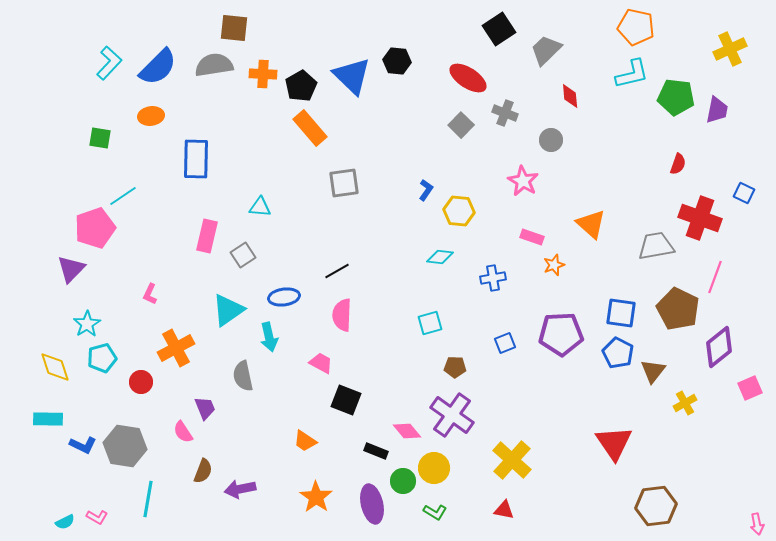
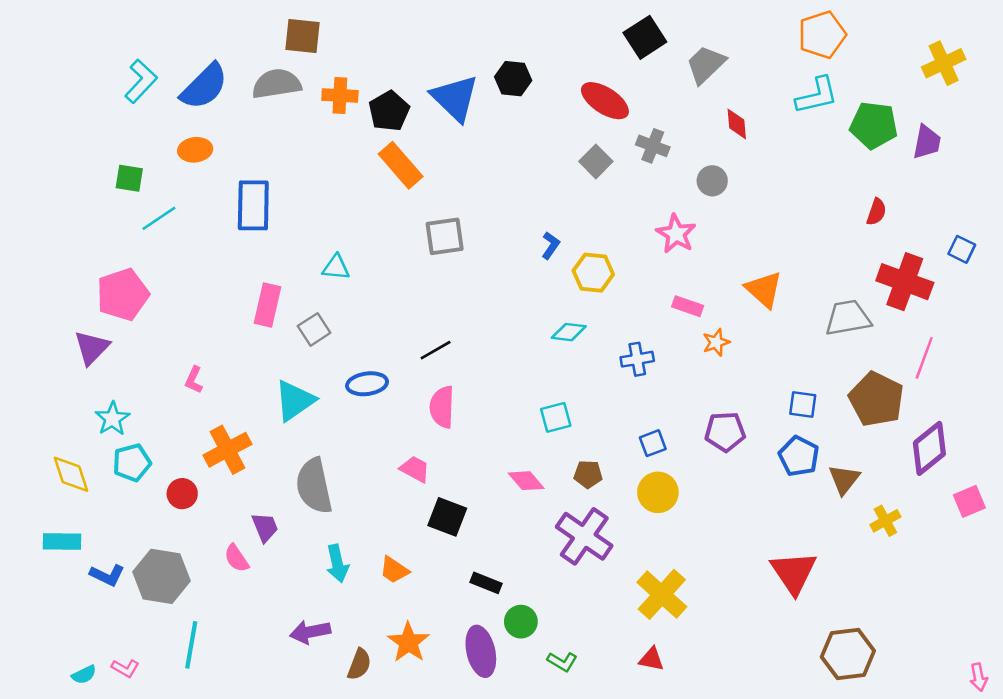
orange pentagon: (636, 27) -> (822, 35), turned -30
cyan line: (123, 196) -> (159, 218), moved
blue square: (621, 313) -> (803, 404), size x0.7
purple pentagon: (561, 334) -> (725, 432), size x0.7
cyan arrow: (269, 337) -> (337, 563), moved
gray semicircle: (243, 376) -> (314, 486), size x1.4
pink diamond: (407, 431) -> (526, 481), moved
yellow circle: (434, 468) -> (658, 492), moved
brown semicircle: (203, 471) -> (359, 664), moved

